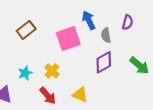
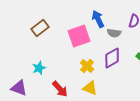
gray semicircle: (106, 35) -> (114, 33), turned -72
yellow cross: (52, 71) -> (87, 66), moved

